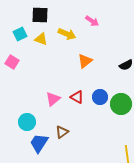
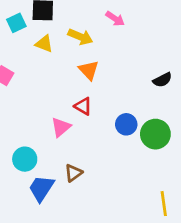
cyan square: (20, 34) -> (16, 23), moved
orange triangle: (85, 61) -> (89, 70), moved, turned -35
red triangle: (77, 97) -> (83, 106), moved

